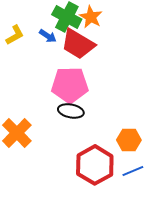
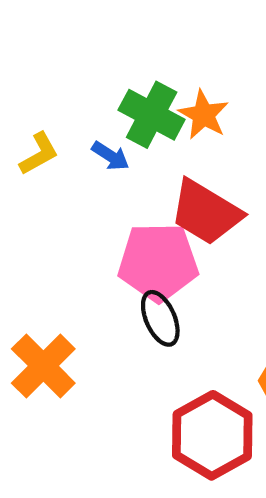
red trapezoid: (78, 44) -> (206, 212), moved
black ellipse: (71, 111) -> (160, 318), turned 55

